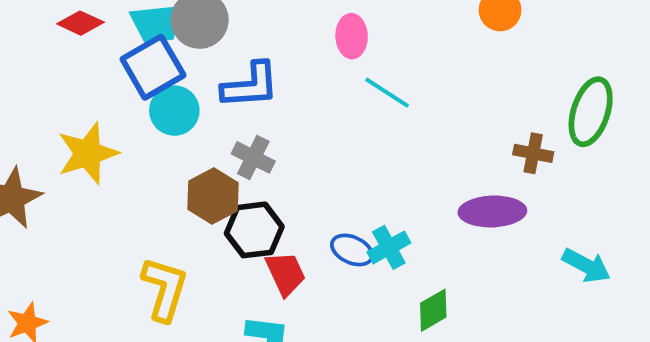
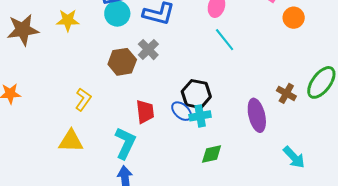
yellow star: (88, 153) -> (68, 20), size x0.7
purple ellipse: (492, 211) -> (257, 115), turned 60
black hexagon: (254, 230) -> (196, 94), moved
yellow L-shape: (165, 289) -> (83, 99), size x0.7

